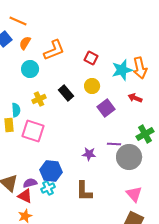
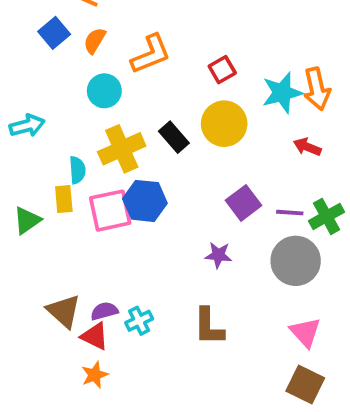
red square: (91, 58) -> (222, 70), turned 32
yellow circle: (92, 86) -> (224, 124), size x1.5
yellow cross: (39, 99) -> (122, 149), size x1.6
purple square: (106, 108) -> (243, 203), moved
pink square: (33, 131) -> (110, 211), turned -30
purple line: (114, 144) -> (290, 213), moved
blue hexagon: (51, 171) -> (145, 201), moved

